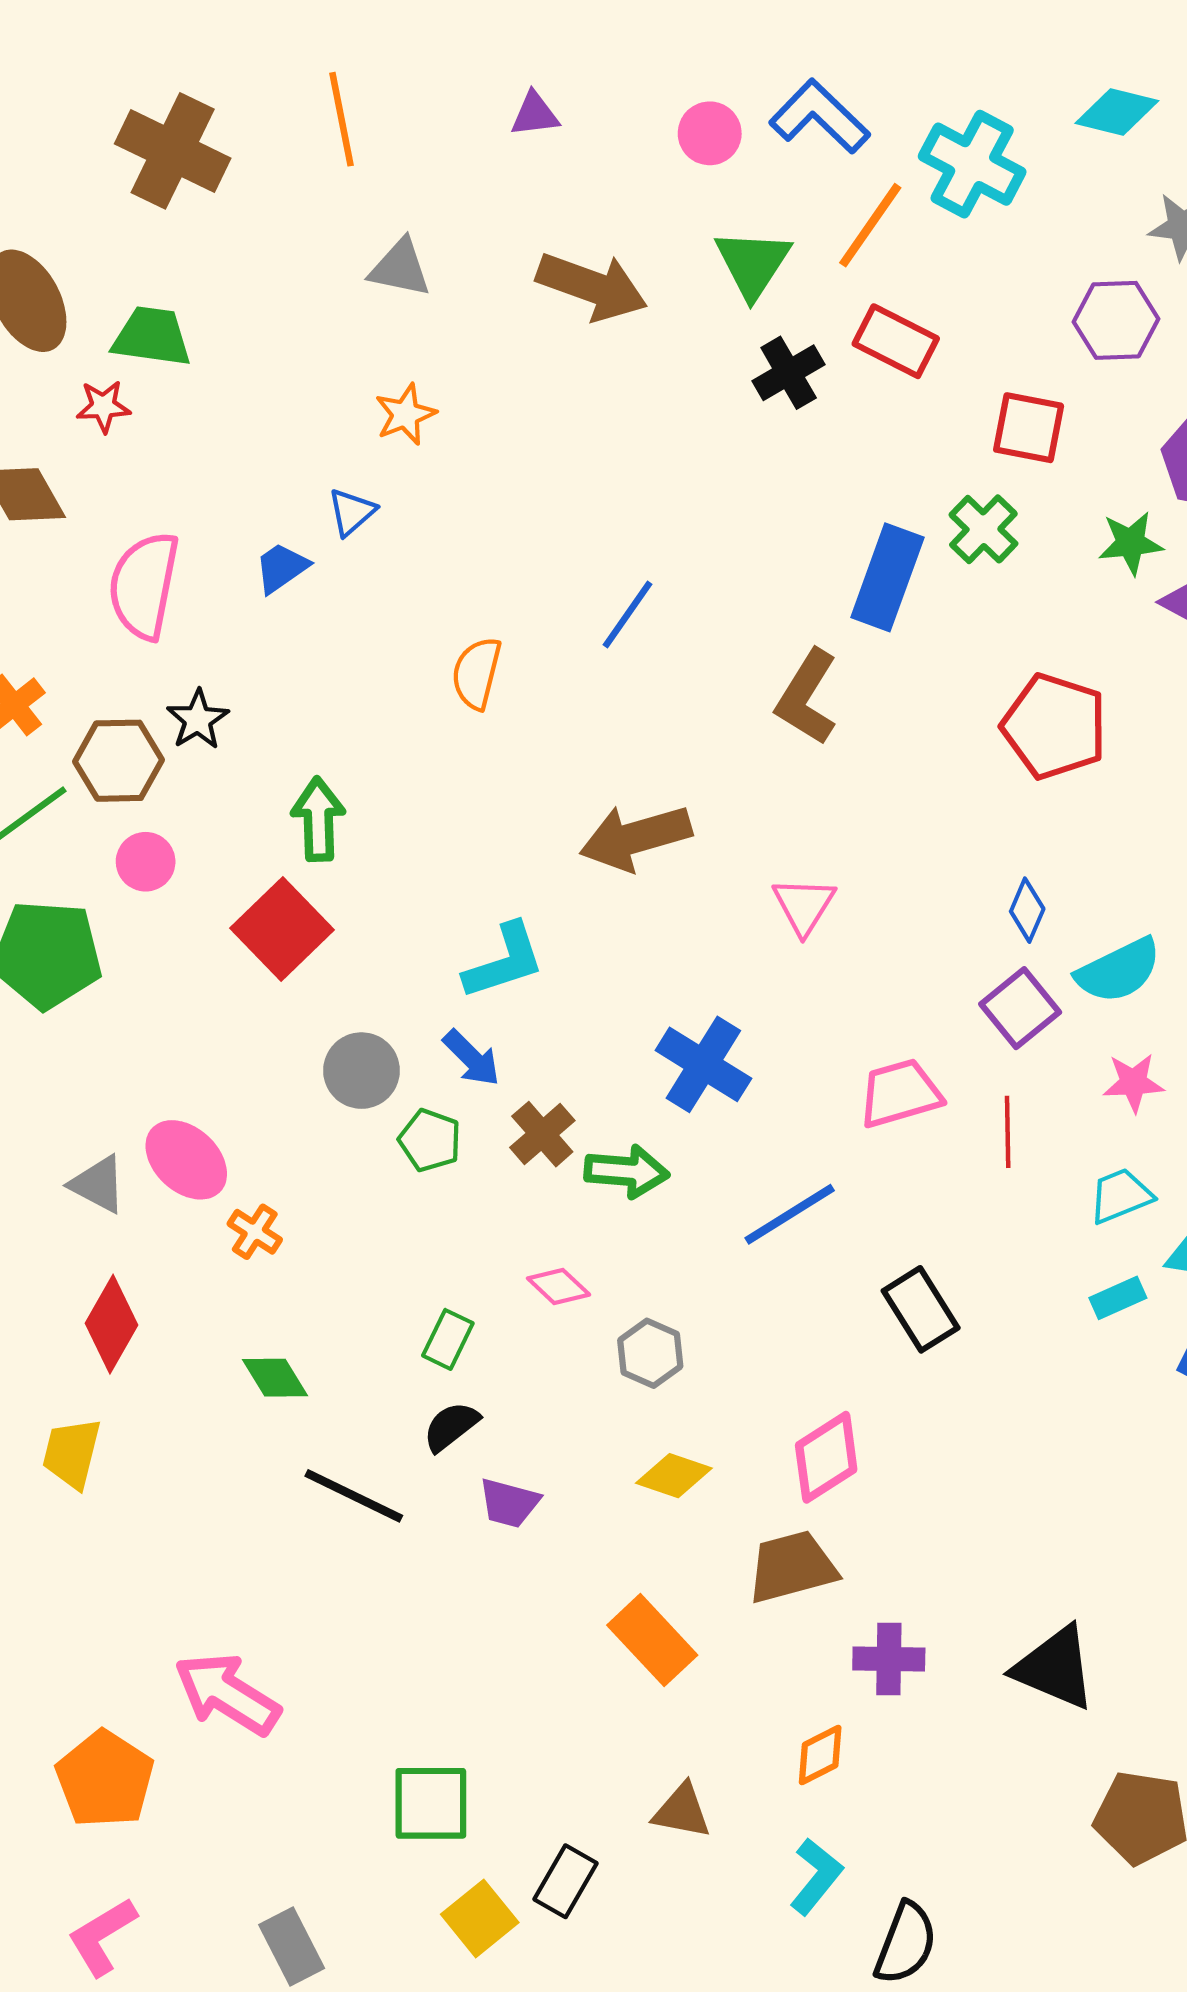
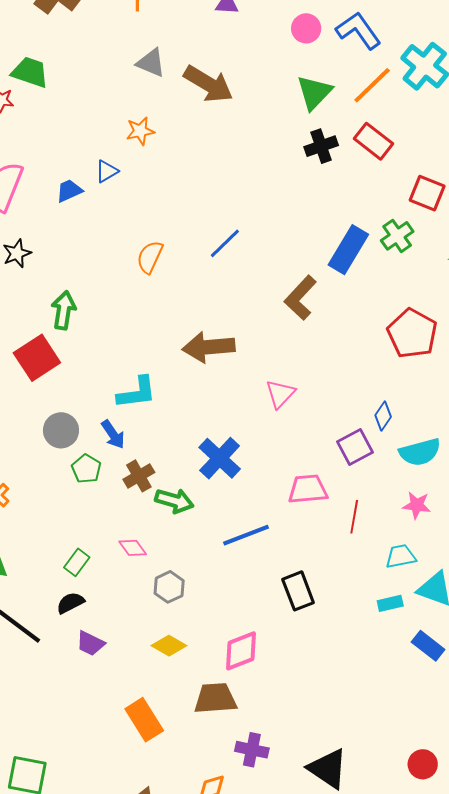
brown arrow: (592, 286) -> (208, 84), moved
purple square: (1020, 1008) -> (355, 447), moved

